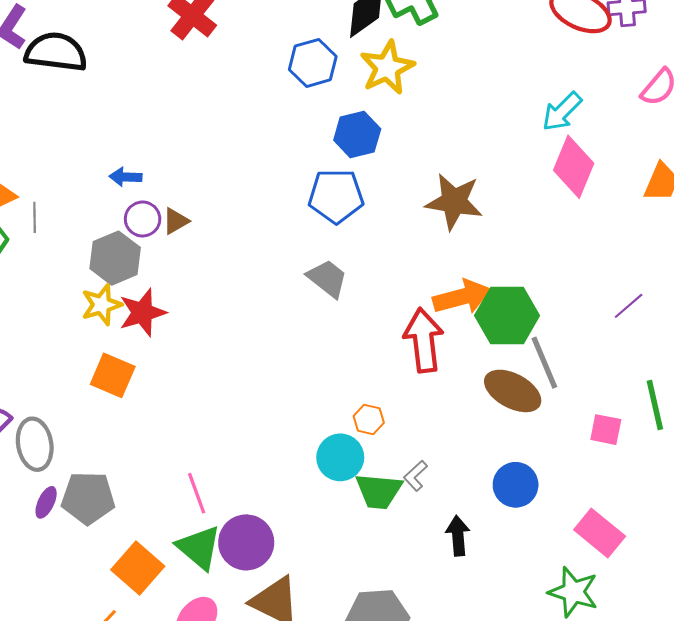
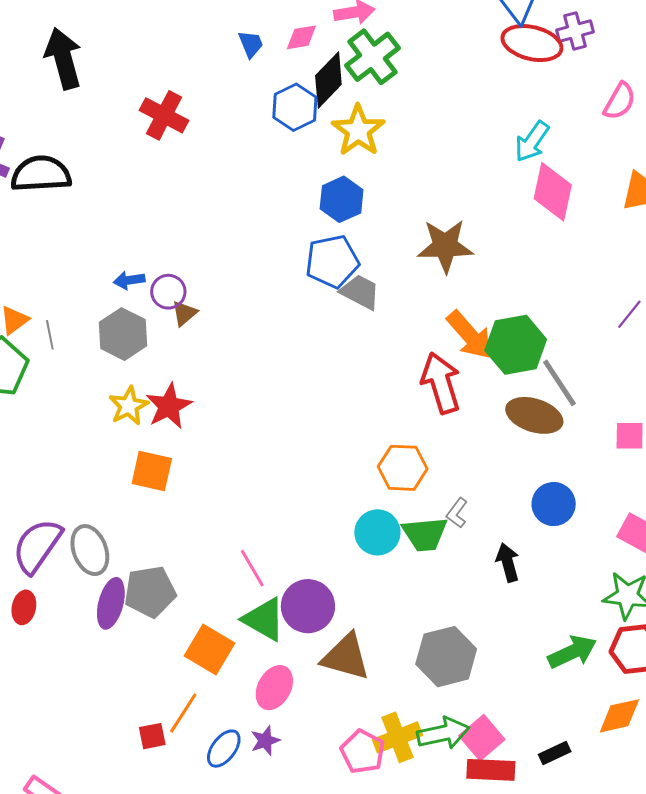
blue hexagon: (313, 63) -> (295, 107), moved
purple circle: (143, 219) -> (168, 292), moved
gray hexagon: (115, 258) -> (123, 334), moved
gray trapezoid: (327, 278) -> (360, 292), moved
orange arrow: (462, 297) -> (470, 335), turned 74
orange hexagon: (369, 419) -> (403, 468), size x1.6
cyan circle: (340, 457) -> (377, 532), moved
purple ellipse: (46, 502) -> (111, 603), size x1.6

